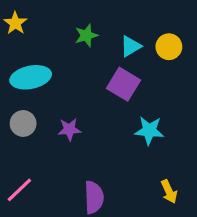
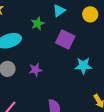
green star: (86, 35) -> (38, 24), moved
cyan triangle: (131, 46) -> (59, 11), moved

